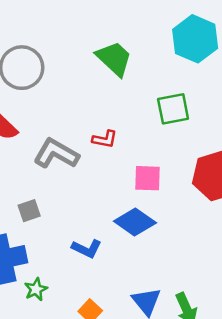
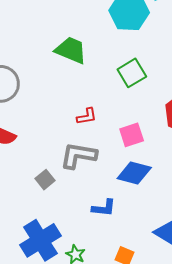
gray L-shape: (56, 154) -> (78, 155), moved
gray square: (29, 211) -> (45, 180), moved

